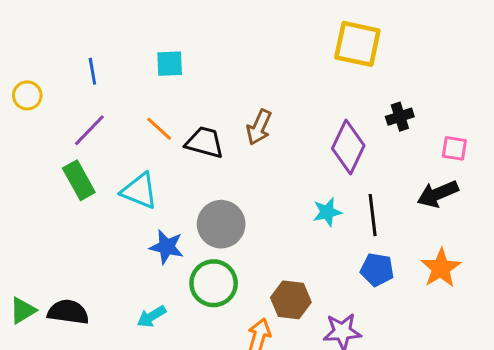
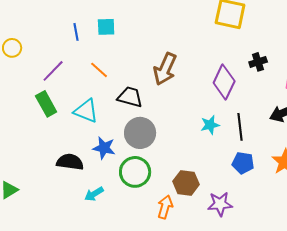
blue line: (92, 71) -> (76, 32), moved
brown arrow: (259, 127) -> (165, 69), size x1.4
black trapezoid: (204, 142) -> (130, 97), moved
black semicircle: (68, 312) -> (70, 162), moved

